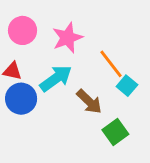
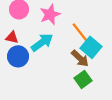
cyan square: (127, 86) -> (91, 47), size x1.5
brown arrow: (89, 102) -> (80, 58), moved

